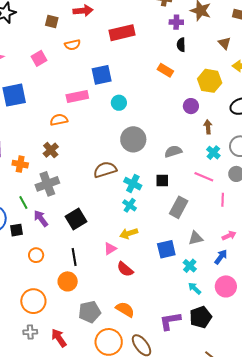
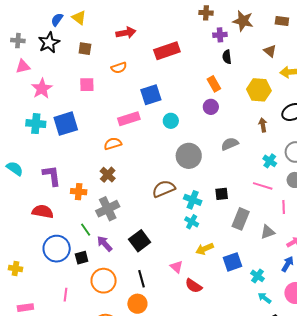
brown square: (52, 22) -> (85, 49), moved
pink square: (39, 58) -> (87, 85), turned 35
orange rectangle: (165, 70) -> (214, 84), turned 35
purple circle: (191, 106) -> (211, 107), moved
brown arrow: (208, 127) -> (263, 125), moved
gray semicircle: (173, 151) -> (230, 144), moved
yellow arrow: (129, 233) -> (205, 249), moved
gray triangle: (196, 238) -> (268, 232), moved
pink triangle: (110, 249) -> (177, 267), turned -40
orange circle: (36, 255) -> (104, 281), size x1.6

